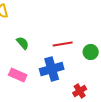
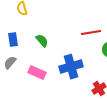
red line: (63, 44) -> (91, 33), moved

